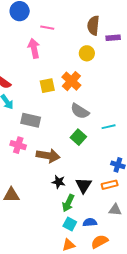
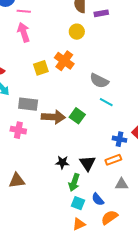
pink line: (47, 28) -> (24, 11), moved
gray semicircle: (80, 111) -> (99, 81), moved
cyan line: (109, 127) -> (106, 102), turned 48
brown arrow: (48, 156) -> (53, 117), moved
blue semicircle: (90, 222) -> (98, 199), turned -120

